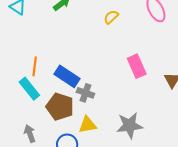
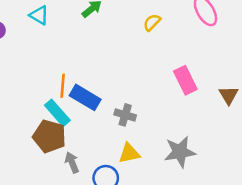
blue rectangle: (67, 76) -> (85, 97), moved
brown pentagon: (60, 107) -> (49, 136), moved
gray arrow: (30, 134) -> (72, 162), moved

